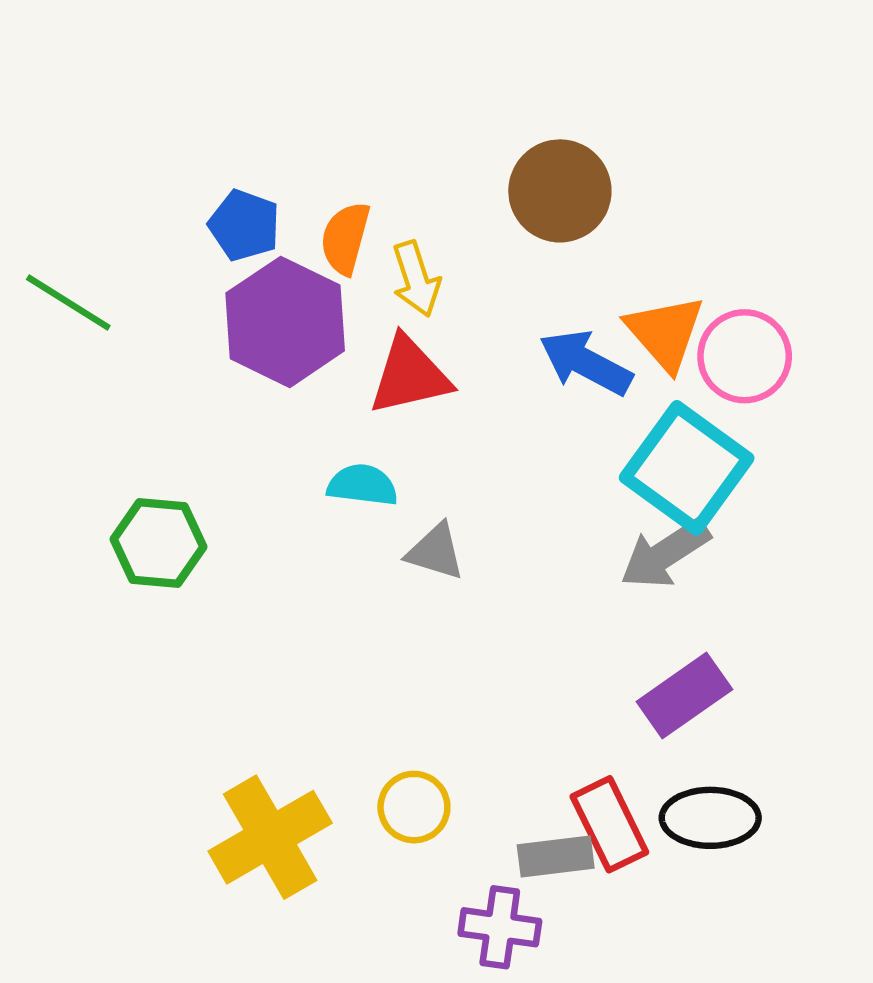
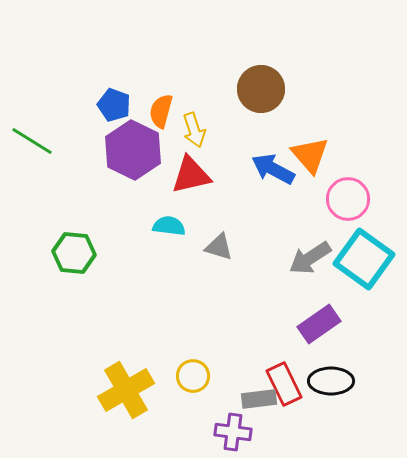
pink circle: (745, 356) -> (348, 199), moved
cyan square: (687, 468) -> (364, 259), moved
gray triangle: (435, 552) -> (219, 247), moved

